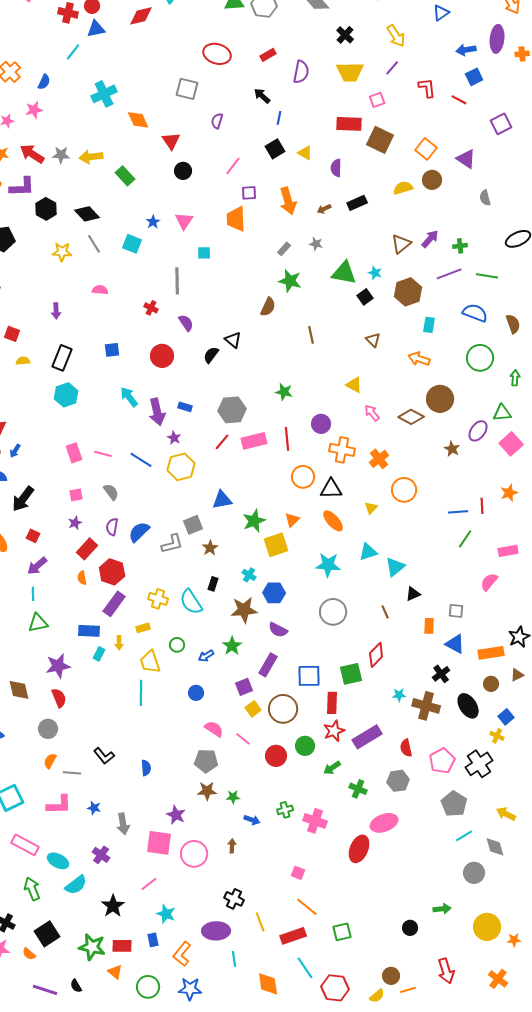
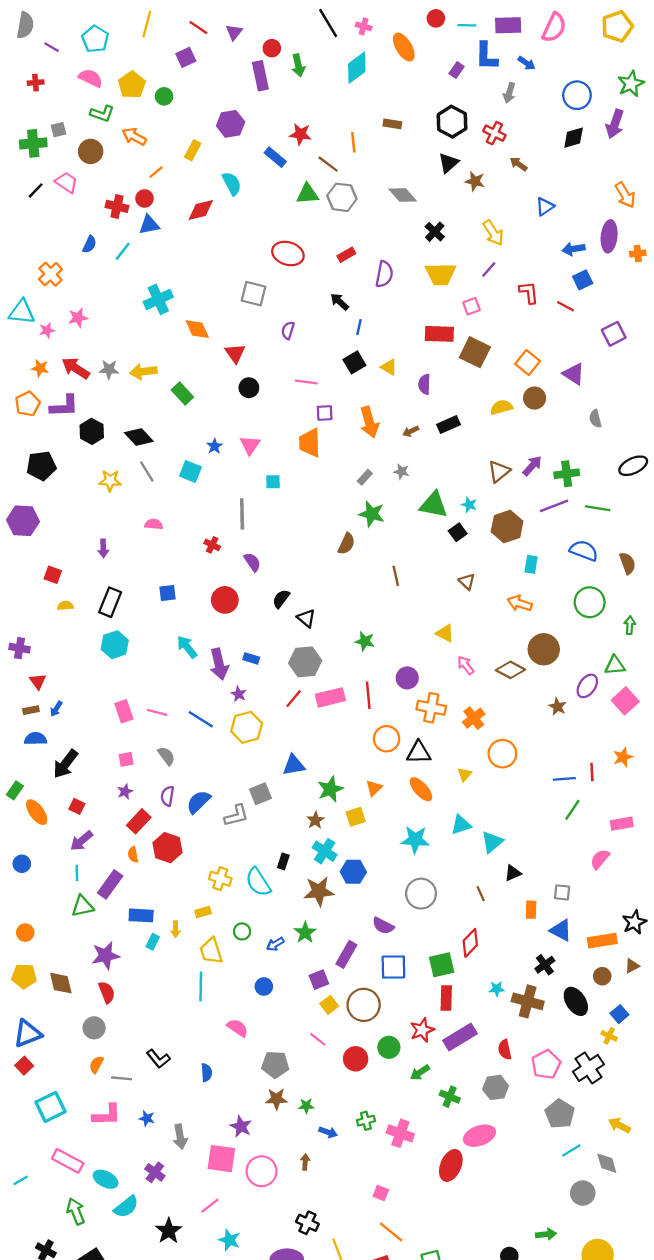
blue semicircle: (44, 82) -> (89, 244), moved
pink line: (233, 166) -> (306, 382), turned 60
green cross: (460, 246) -> (567, 474), size x1.5
black triangle: (233, 340) -> (306, 618), moved
yellow square: (276, 545) -> (356, 817), size x0.7
brown star: (210, 548) -> (315, 820), moved
cyan cross: (249, 575) -> (325, 851), size x1.5
purple rectangle: (114, 604) -> (110, 884), moved
purple semicircle: (278, 630) -> (383, 926), moved
red rectangle: (332, 703) -> (446, 998), moved
pink semicircle: (214, 729) -> (237, 1028), moved

